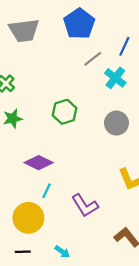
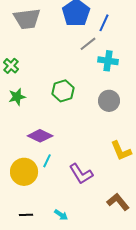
blue line: (124, 46) -> (104, 23), moved
cyan cross: (115, 78) -> (108, 61), turned -30
yellow circle: (28, 218) -> (24, 172), moved

